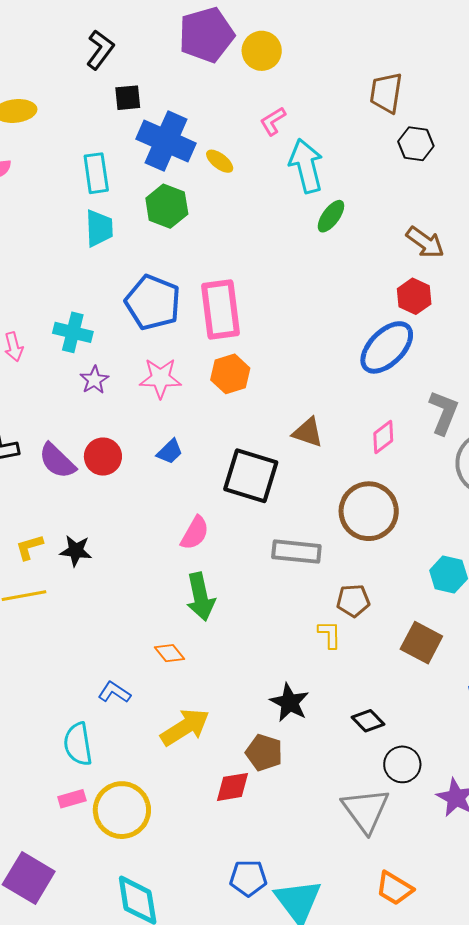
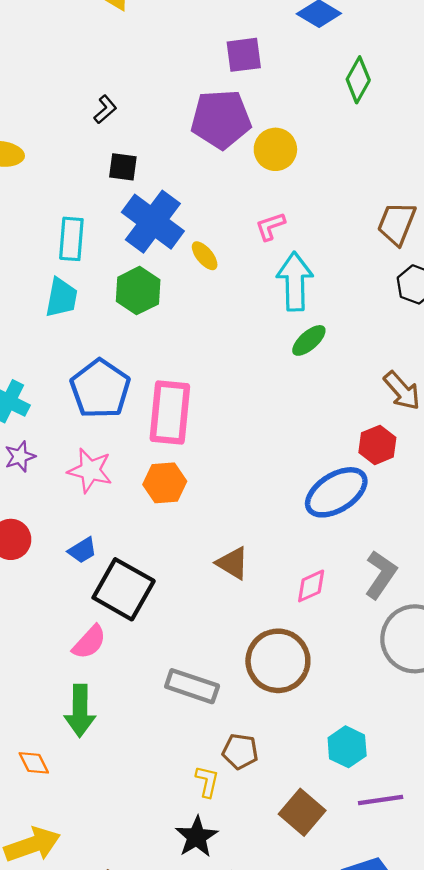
black L-shape: (100, 50) -> (105, 109), size x0.7
black square: (251, 476) -> (124, 589), moved
black star: (289, 703) -> (197, 837), moved

